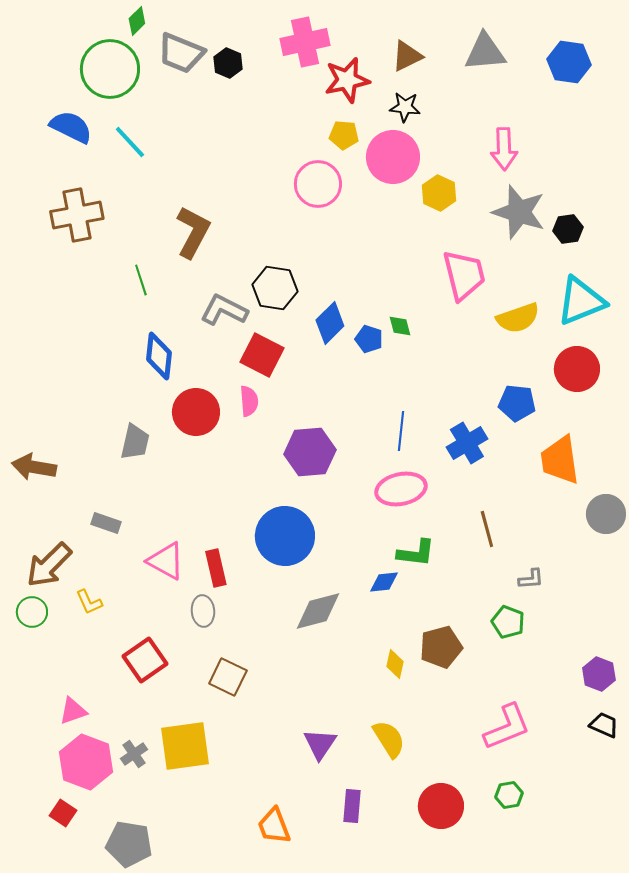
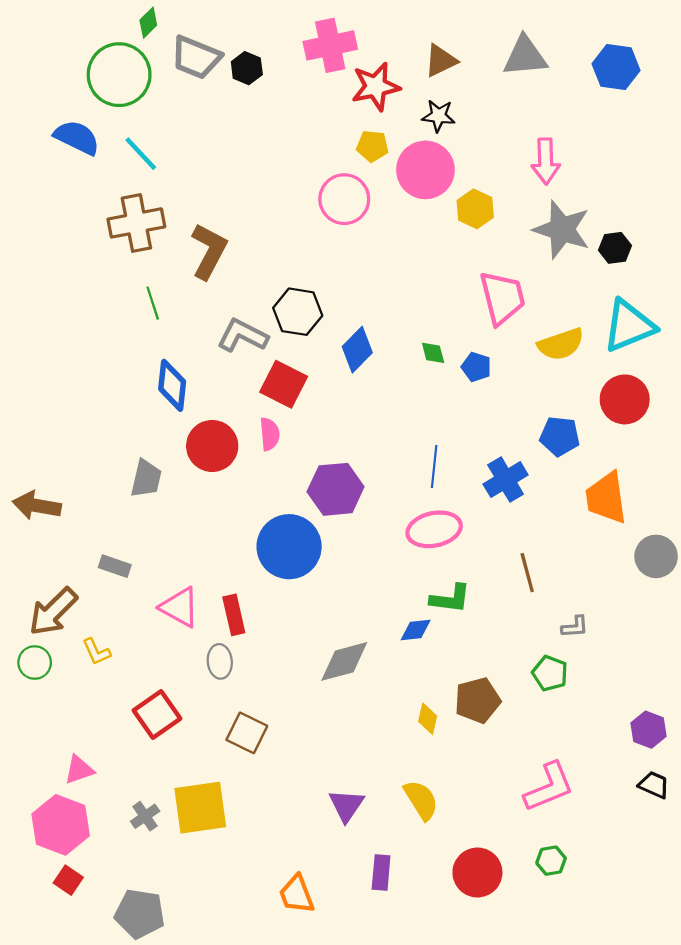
brown cross: (77, 215) -> (136, 223), moved
blue pentagon: (369, 339) -> (476, 367), moved
blue circle: (285, 536) -> (289, 547), moved
pink hexagon: (86, 762) -> (61, 825), moved

